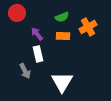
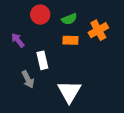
red circle: (17, 13) -> (40, 15), moved
purple arrow: (37, 34) -> (18, 40), moved

